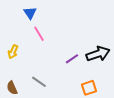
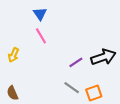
blue triangle: (30, 13) -> (40, 14), moved
gray line: (39, 82) -> (72, 88), moved

